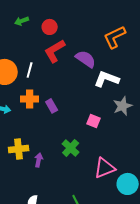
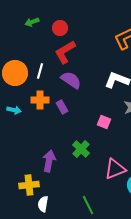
purple semicircle: (86, 59) -> (71, 80), moved
yellow cross: (19, 149) -> (29, 185), moved
purple arrow: (39, 160) -> (49, 161), size x1.5

